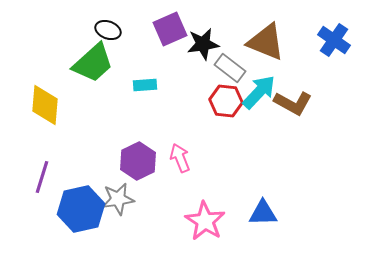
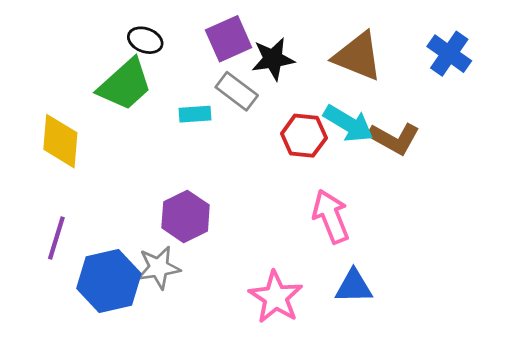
gray rectangle: (230, 68) -> (237, 91), moved
cyan arrow: (259, 92) -> (348, 124), turned 78
pink arrow: (180, 158) -> (331, 216), moved, size x1.4

